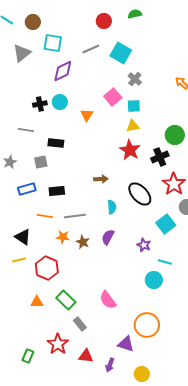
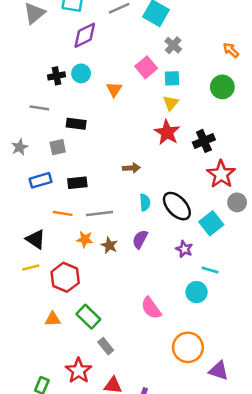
yellow triangle: (133, 126) -> (171, 103), turned -40
green circle: (175, 135) -> (222, 87), moved
black ellipse: (140, 194) -> (177, 206), moved
pink semicircle: (108, 300) -> (151, 308), moved
purple triangle: (126, 344) -> (219, 371), moved

